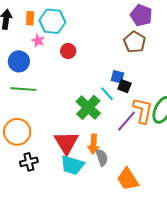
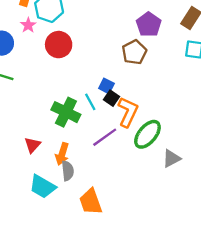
red circle: (68, 51) -> (59, 45), size x1.5
green cross: (88, 107) -> (66, 112), turned -30
orange L-shape: (143, 111) -> (128, 112), moved
red triangle: (66, 143) -> (32, 145), size x0.6
cyan trapezoid: (72, 165) -> (42, 187), moved

